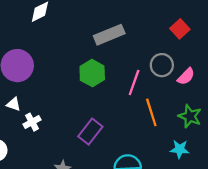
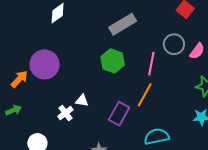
white triangle: (13, 104) -> (82, 101), moved
orange line: (151, 112) -> (145, 95), moved, turned 55

